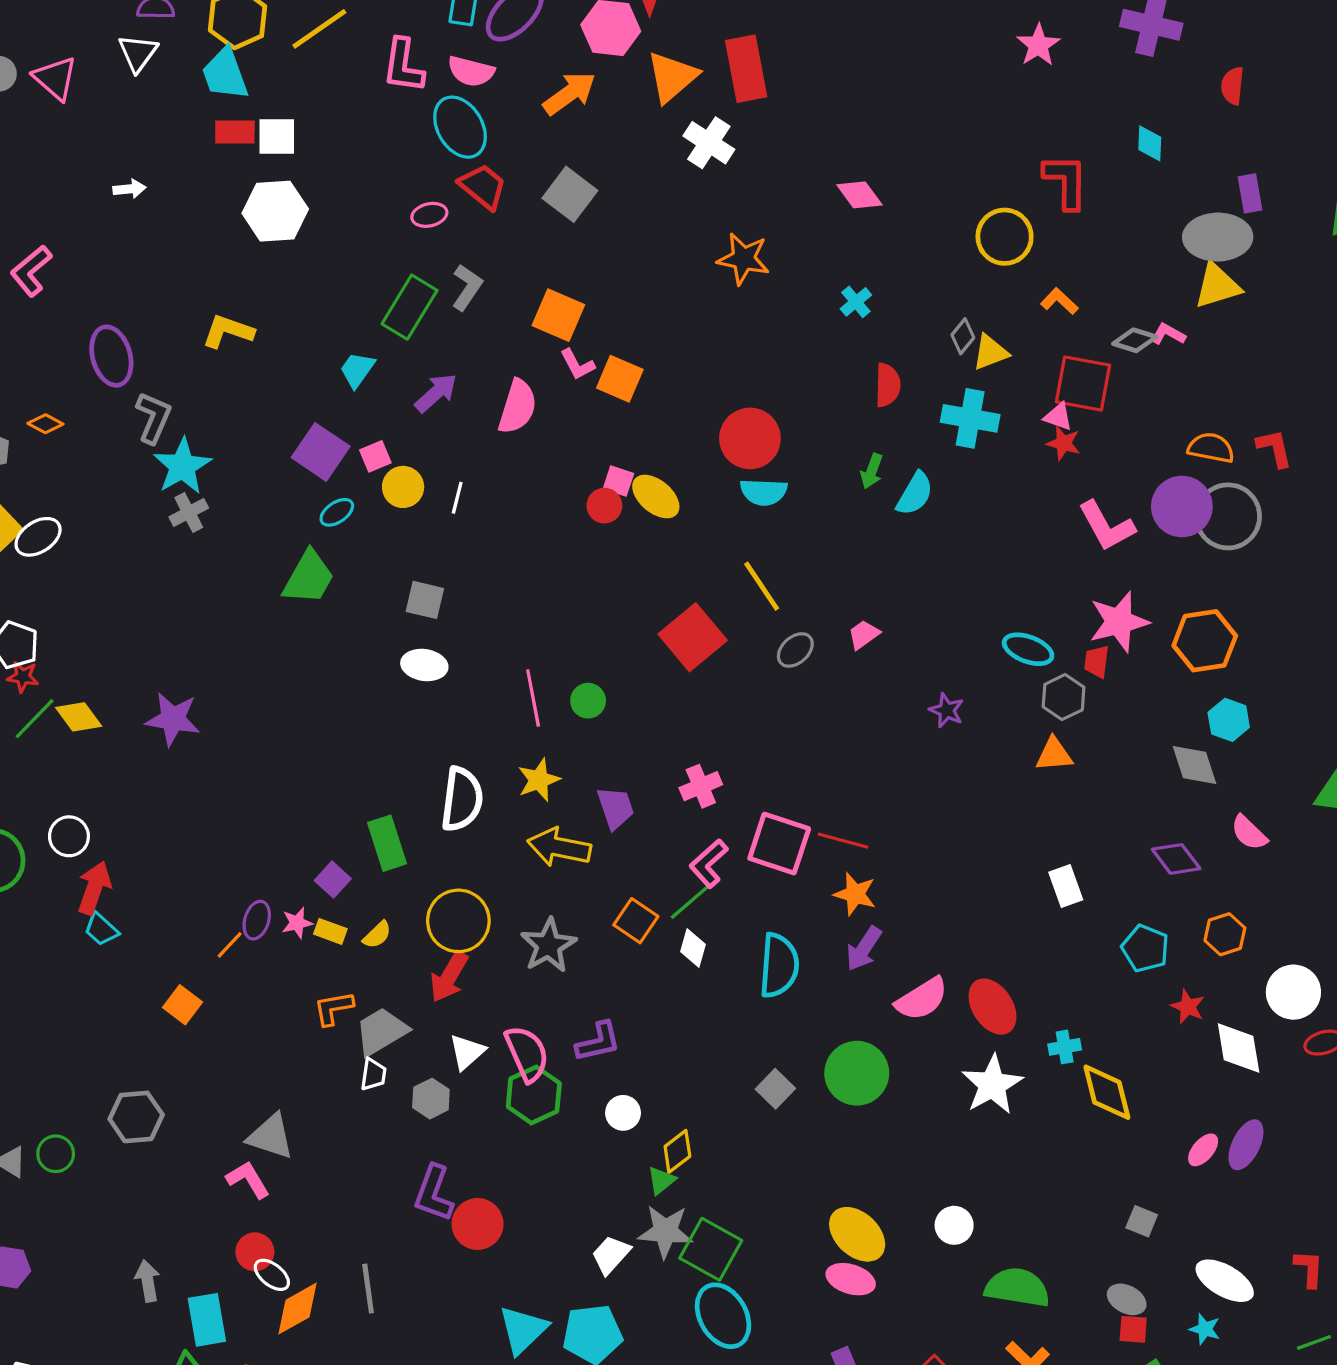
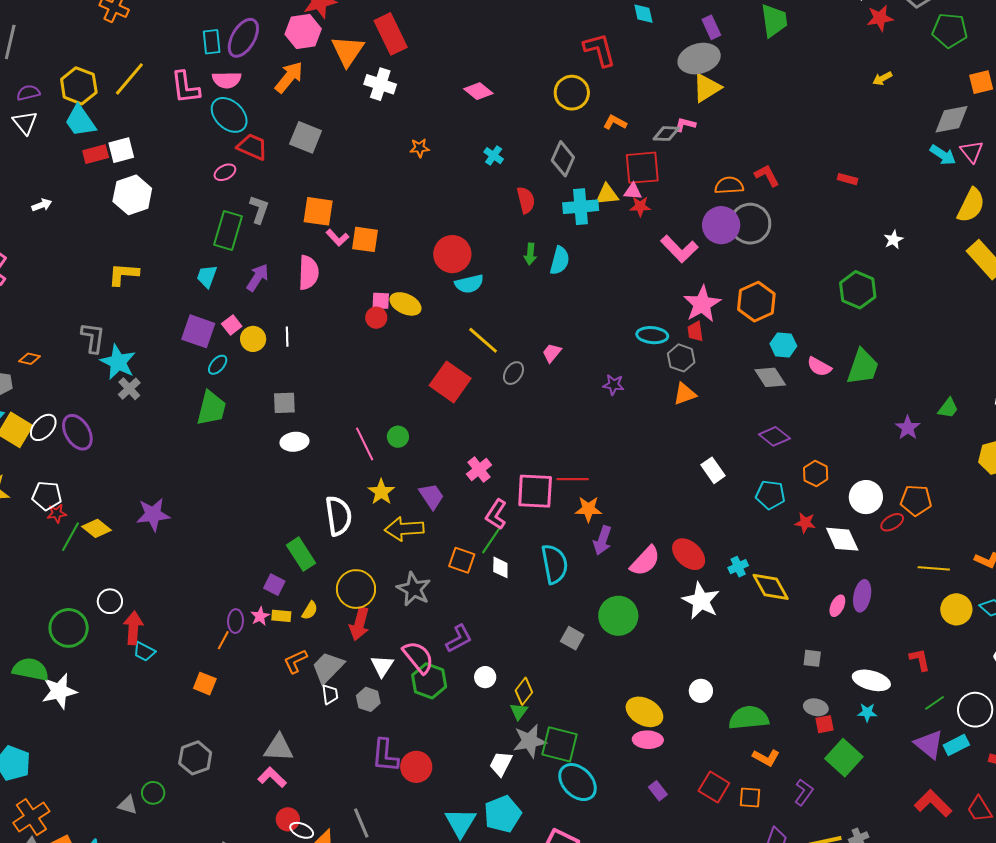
orange star: (743, 259) -> (420, 148), size x0.6
gray diamond: (963, 336) -> (563, 159), size x1.6
yellow triangle: (990, 352) -> (607, 194), moved, turned 30
purple ellipse: (111, 356) -> (77, 432), moved
pink semicircle: (1249, 833) -> (819, 367), moved

